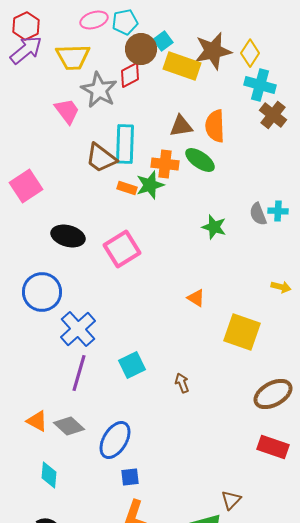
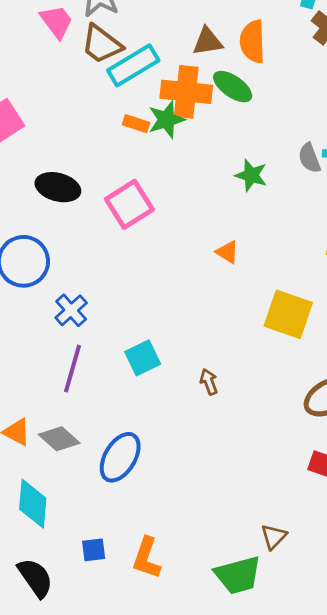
cyan rectangle: (125, 144) -> (133, 65), turned 57
brown trapezoid: (101, 158) -> (102, 44), moved
orange cross: (165, 164) -> (186, 92), size x1.4
orange triangle: (196, 298) -> (227, 252), moved
blue cross: (78, 329) -> (71, 310), size x0.7
cyan diamond: (49, 475) -> (33, 504), size x1.4
blue square: (130, 477) -> (94, 550), moved

